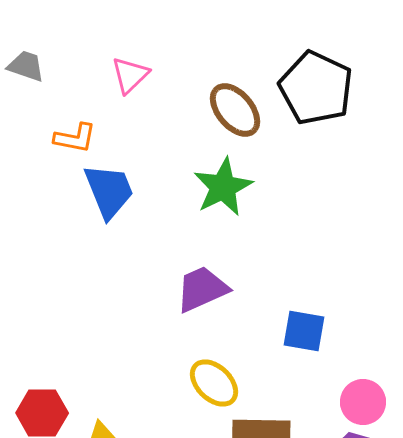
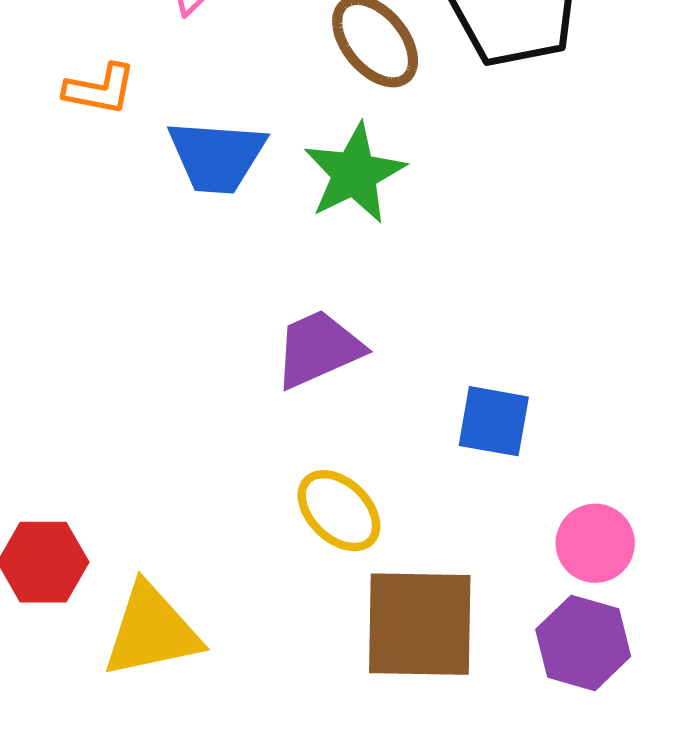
blue trapezoid: (109, 191) -> (217, 156), moved, turned 116

